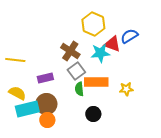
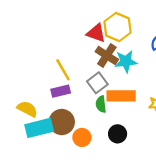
red triangle: (112, 44) -> (96, 33), moved
brown cross: (70, 51) -> (107, 56), moved
yellow line: (15, 60) -> (63, 70), moved, turned 54
orange circle: (47, 120) -> (82, 137), moved

